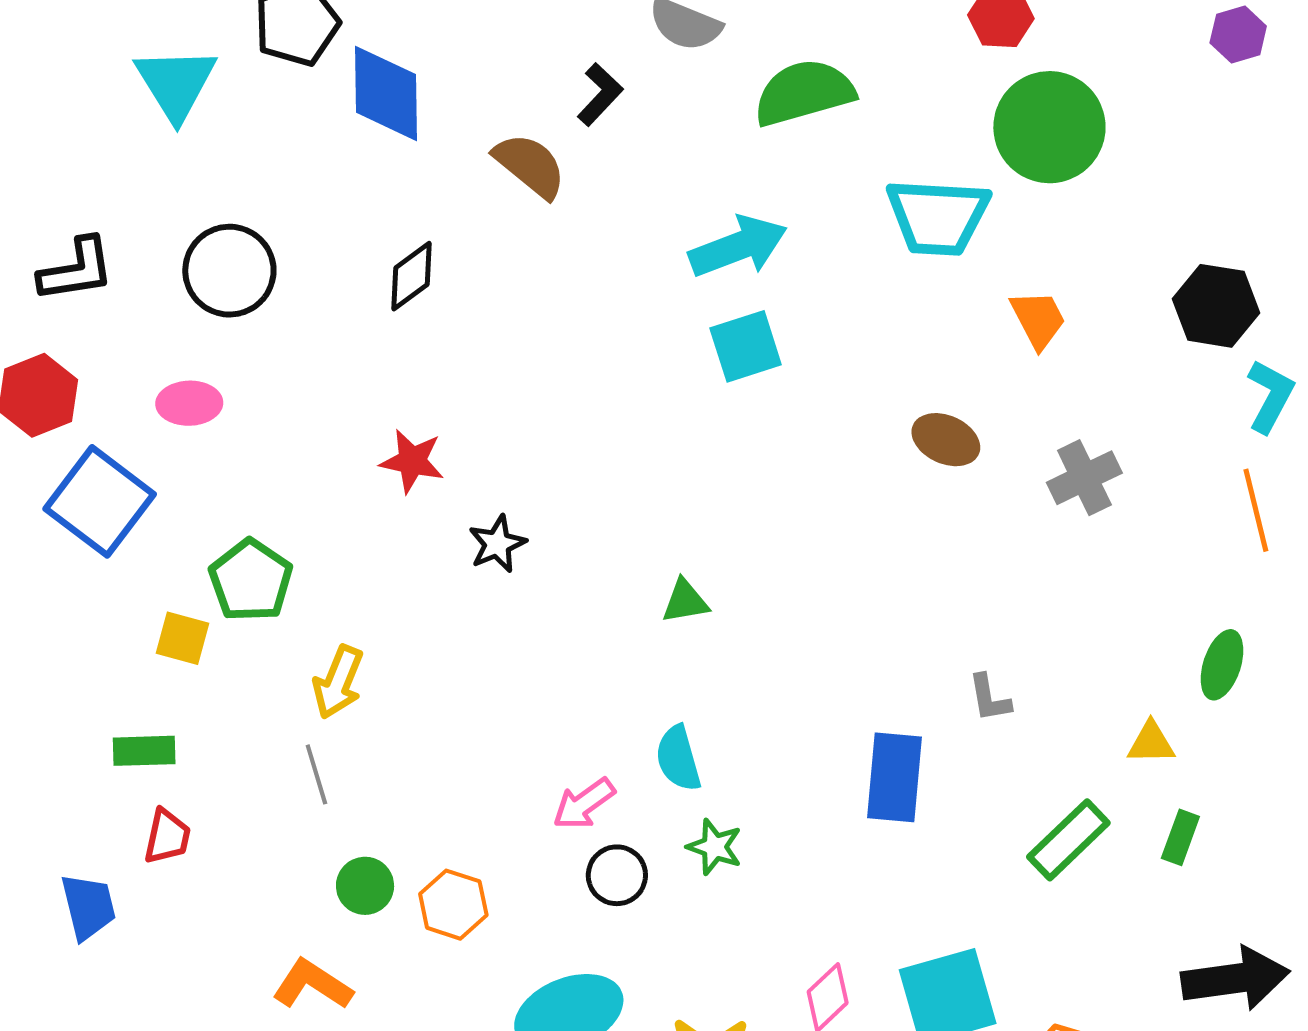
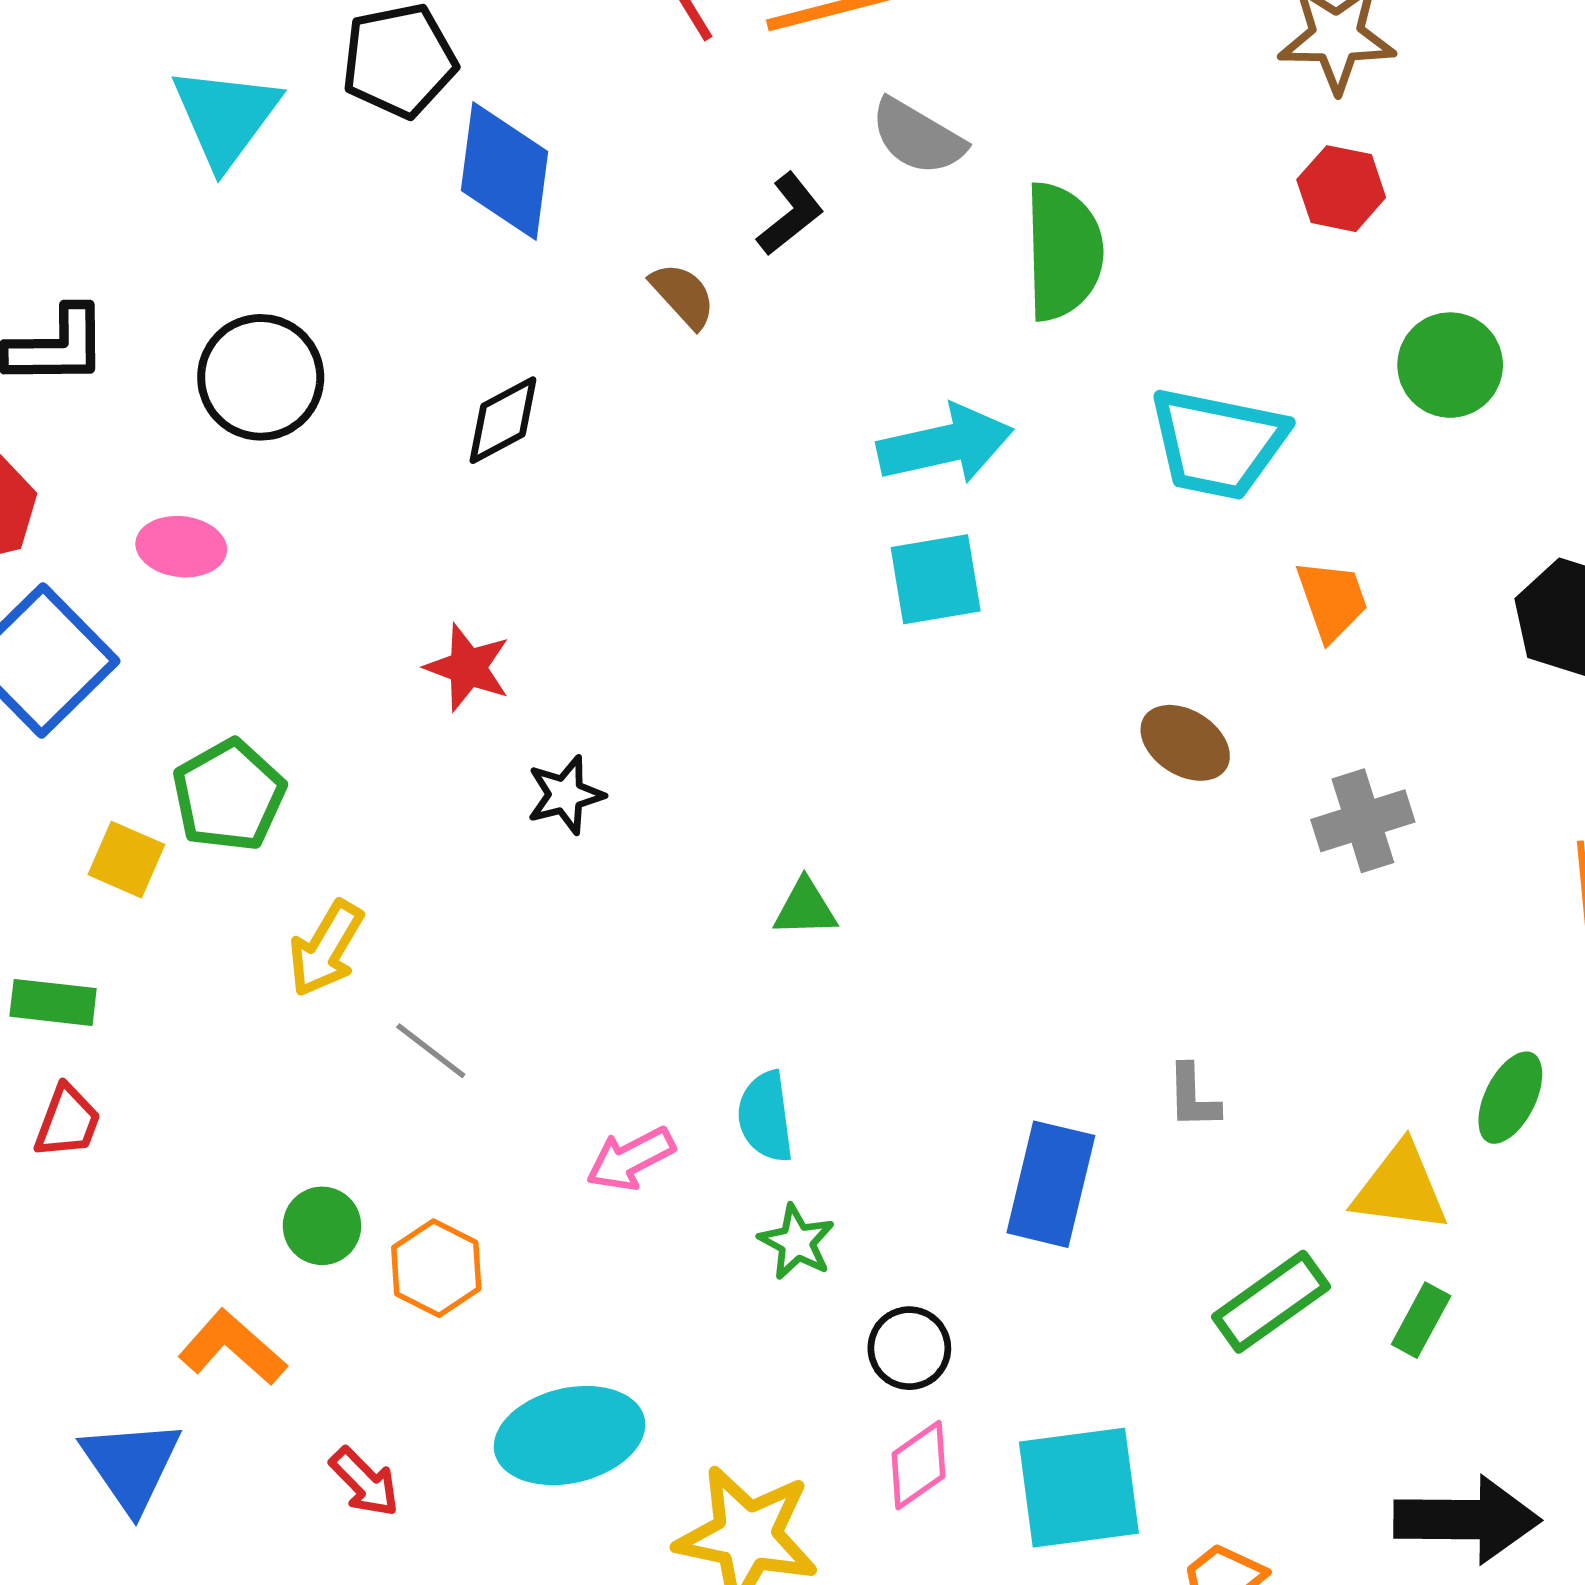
green semicircle: (804, 93) -> (1063, 251), turned 96
green circle: (1049, 127) -> (1450, 365), moved, size x0.7
brown semicircle: (530, 165) -> (683, 295), size x0.7
yellow triangle: (1151, 743) -> (1400, 1188), size x1.5
gray line: (316, 774) -> (431, 1051), moved, turned -44
black circle: (617, 875) -> (909, 1348), moved

